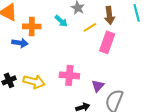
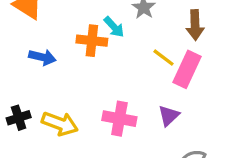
orange cross: (32, 26) -> (92, 41), moved
yellow line: (90, 27) -> (163, 58), moved, turned 64
purple triangle: (98, 86) -> (169, 116), moved

